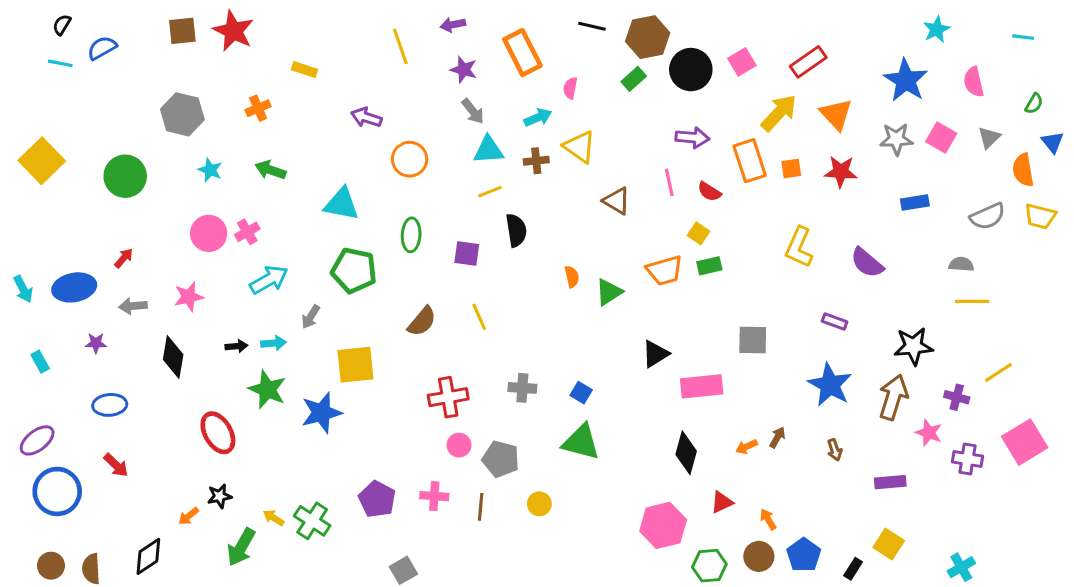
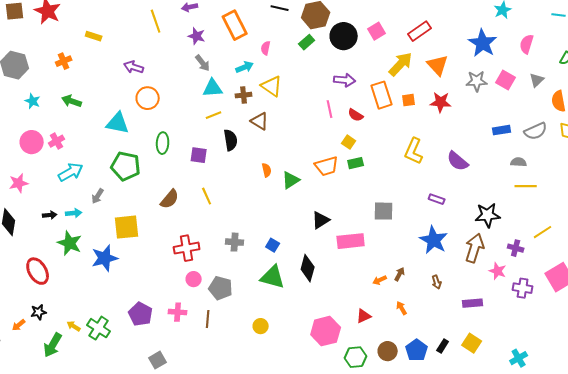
pink semicircle: (974, 82) -> (527, 44), turned 30
orange circle: (410, 159) -> (148, 98), moved
brown triangle: (617, 201) -> (260, 121), moved
blue rectangle: (915, 202) -> (502, 130), moved
black diamond: (686, 453) -> (308, 268), moved
yellow circle: (539, 504) -> (261, 326), moved
orange arrow: (768, 519) -> (402, 308), moved
black rectangle: (853, 569) -> (443, 346), moved

